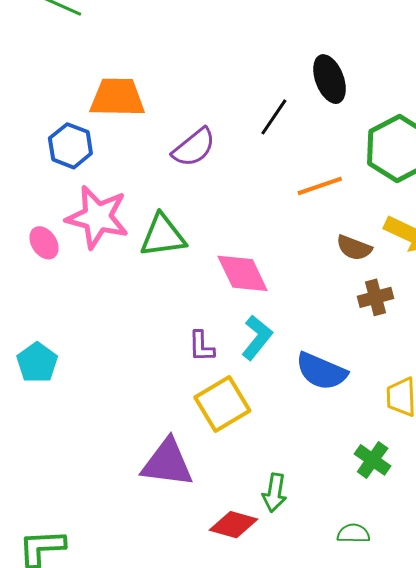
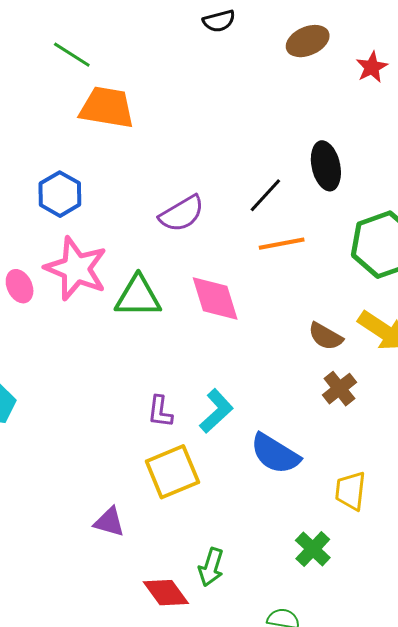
orange trapezoid: (117, 98) -> (107, 107), moved
orange line: (320, 186) -> (282, 244), moved
pink diamond: (243, 273) -> (215, 299), moved
brown cross: (375, 297) -> (339, 389), turned -32
purple triangle: (167, 463) -> (109, 522), size x0.6
red diamond: (234, 525) -> (166, 593), turned 30

